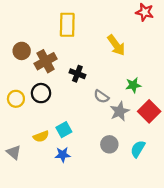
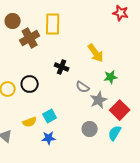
yellow arrow: (116, 45) -> (96, 53), moved
brown circle: (22, 51) -> (13, 21), moved
brown cross: (46, 61) -> (30, 38), moved
red square: (149, 111) -> (120, 110), moved

